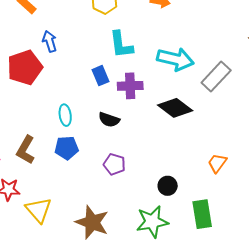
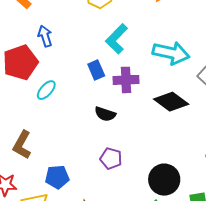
cyan L-shape: (121, 45) -> (117, 39), turned 52
cyan ellipse: (65, 115) -> (46, 90), moved, turned 50
blue pentagon: (67, 148) -> (57, 177), moved
black circle: (168, 186) -> (164, 180), size x1.6

